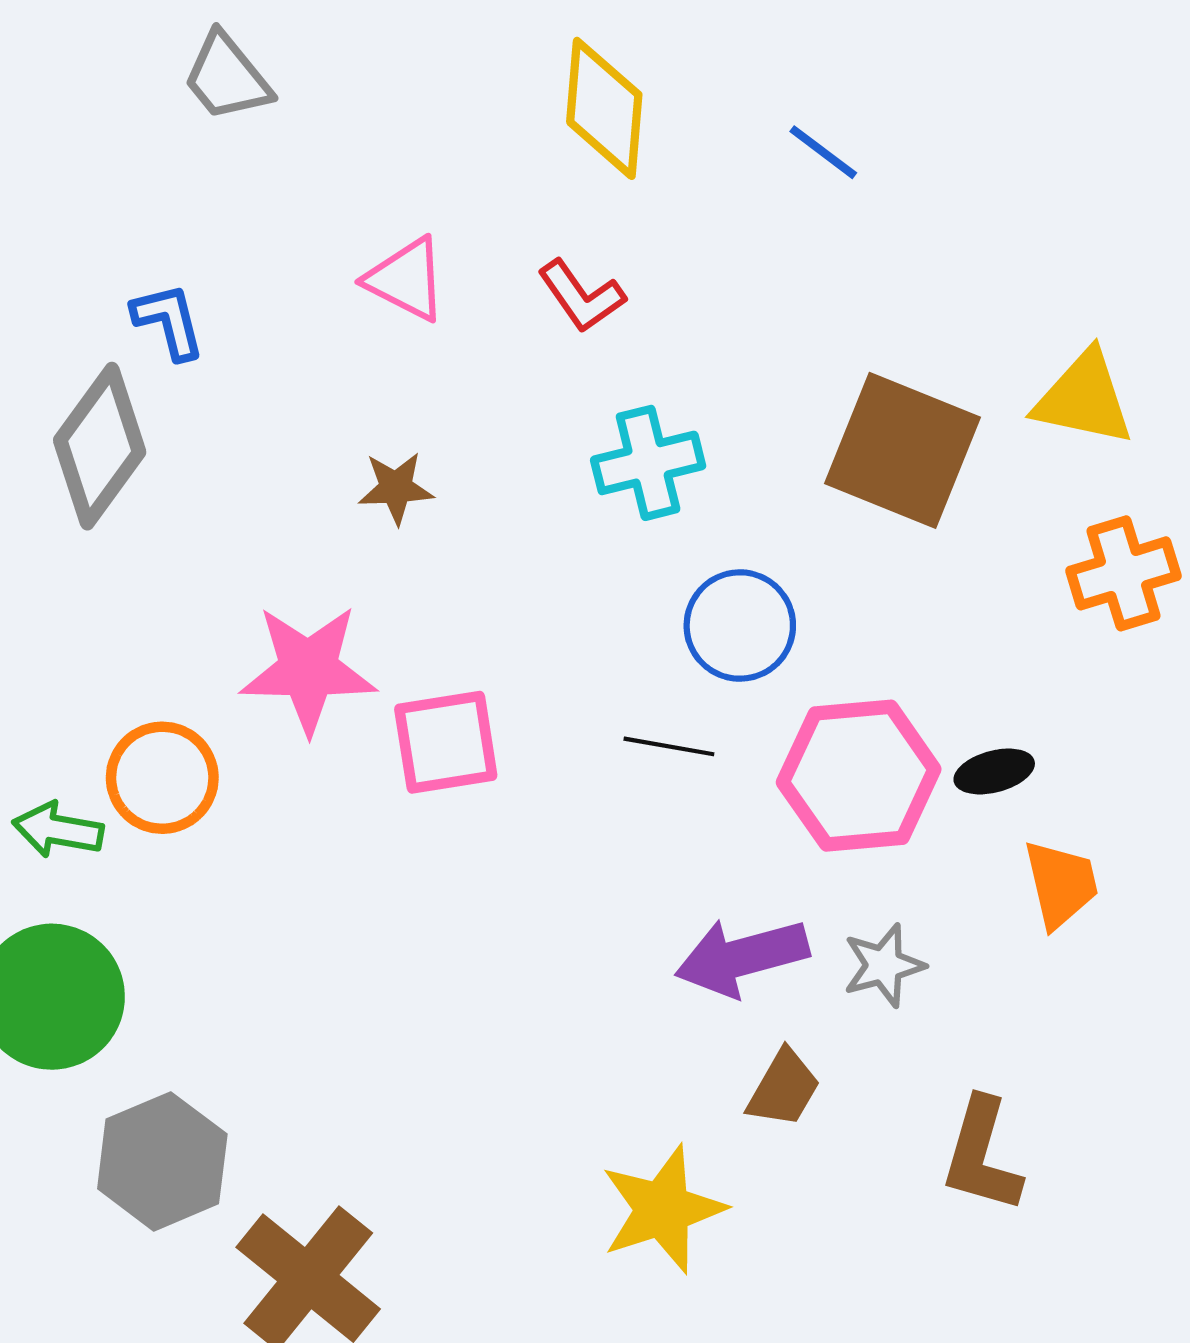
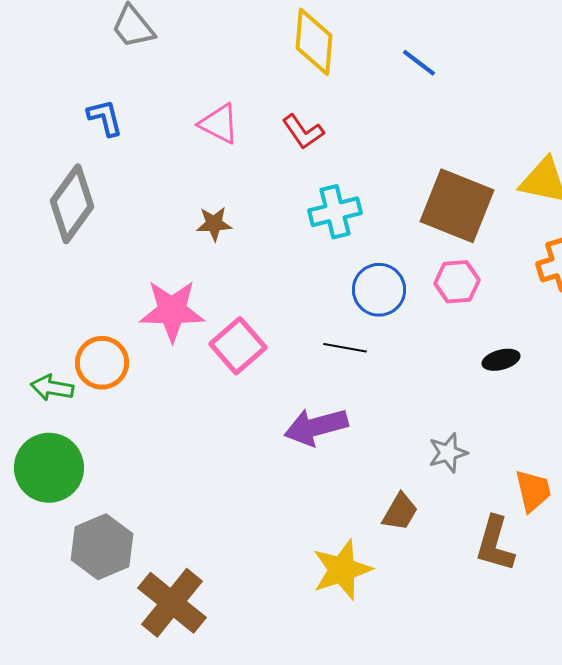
blue L-shape: (169, 321) -> (105, 118), moved
pink square: (446, 742) -> (238, 346), turned -32
pink hexagon: (859, 776) -> (457, 282), moved, size x0.6
orange trapezoid: (1061, 884) -> (533, 491), moved
purple arrow: (742, 957) -> (316, 427), moved

